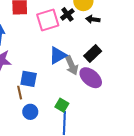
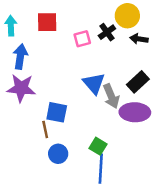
pink square: (48, 20) -> (82, 39), size x0.6
blue triangle: (58, 55) -> (94, 83), turned -42
purple ellipse: (91, 78) -> (135, 112), turned -40

